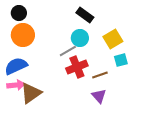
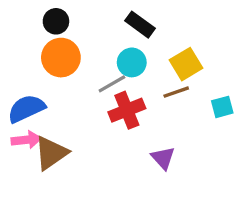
black circle: (19, 13) -> (56, 21), moved
orange circle: (23, 35) -> (61, 58), moved
cyan square: (121, 60) -> (222, 107), moved
brown line: (100, 75) -> (176, 92), moved

